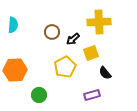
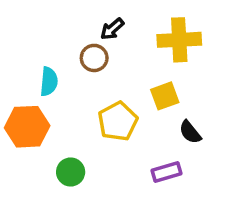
cyan semicircle: (13, 25) -> (49, 81), moved
black arrow: (73, 39) -> (112, 29), moved

